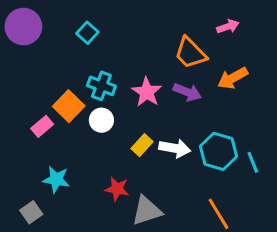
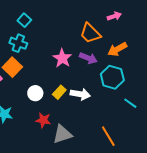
cyan cross: (101, 86) -> (18, 43), moved
white circle: (101, 120) -> (35, 93), moved
cyan hexagon: (219, 151) -> (112, 77), moved
cyan line: (253, 162) -> (130, 103), turned -32

